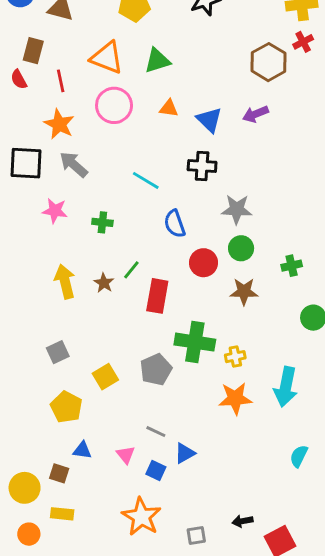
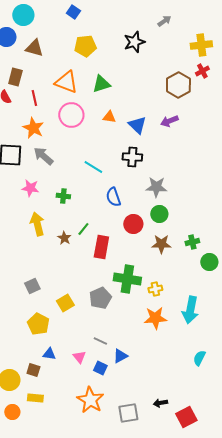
green cross: (292, 266) -> (192, 242), moved
yellow arrow: (65, 281) -> (37, 224), moved
gray square: (196, 535) -> (128, 413), size x1.5

